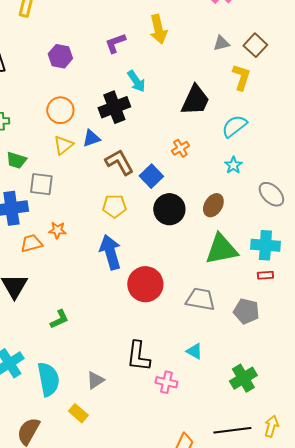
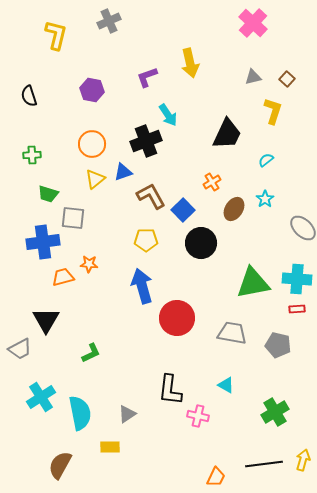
brown square: (255, 45) -> (287, 79), size x0.7
cyan semicircle: (234, 126) -> (266, 160), size x0.6
brown ellipse: (213, 205) -> (234, 209), moved
yellow rectangle: (78, 413) -> (110, 447), turned -42

